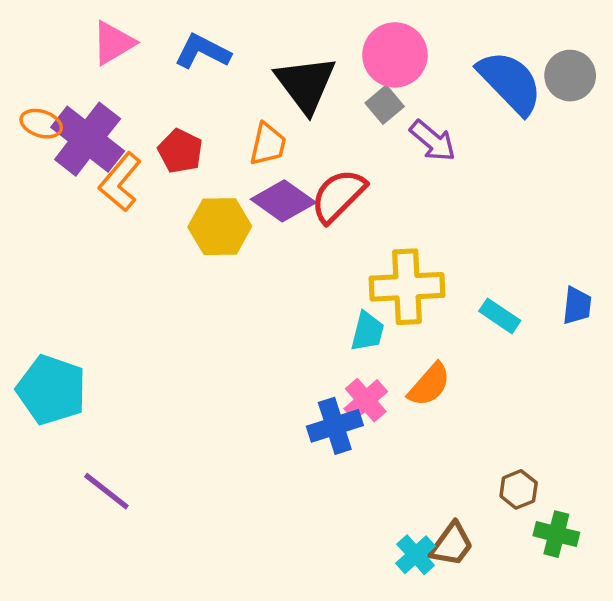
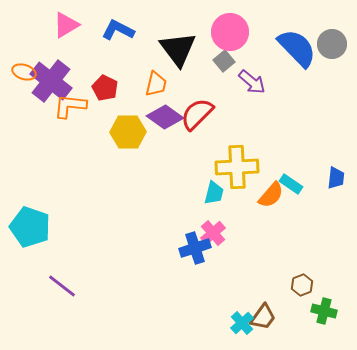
orange L-shape: (120, 182) -> (70, 106), turned 56
orange semicircle: (429, 385) -> (271, 195), moved

